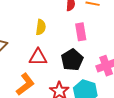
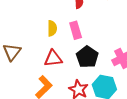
pink rectangle: (81, 32) -> (76, 30), moved

